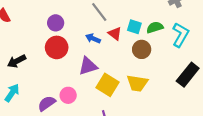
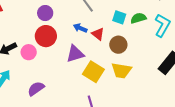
red triangle: (115, 34) -> (98, 34), moved
brown circle: (142, 49) -> (118, 45), moved
pink circle: (68, 95) -> (29, 52), moved

